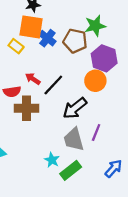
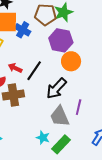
brown pentagon: (75, 41) -> (45, 15), moved
purple hexagon: (104, 58) -> (61, 40), moved

